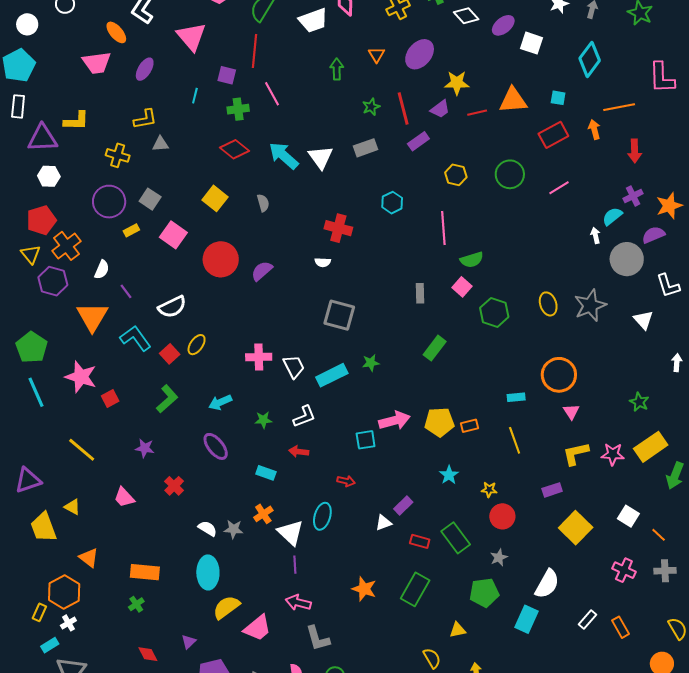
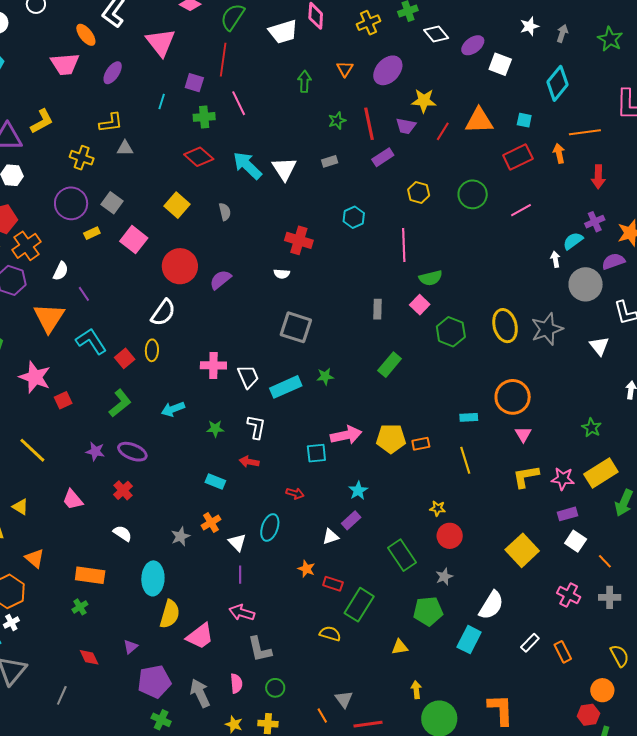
purple trapezoid: (440, 109) -> (406, 126), turned 45
red line: (477, 113) -> (443, 131), turned -48
yellow L-shape: (76, 121) -> (42, 121), turned -32
gray rectangle: (366, 148) -> (330, 161), size x0.7
yellow ellipse: (548, 304) -> (505, 326), size x1.4
white semicircle: (172, 307) -> (163, 313), moved, turned -32
yellow ellipse: (197, 345) -> (152, 350), turned -35
white L-shape: (304, 416) -> (256, 427), turned -60
purple ellipse: (216, 446) -> (132, 452), moved, turned -32
cyan star: (449, 475) -> (358, 491), moved
purple rectangle: (552, 490) -> (567, 514), moved
white semicircle: (208, 528) -> (123, 533), moved
gray star: (234, 529) -> (180, 536), turned -30
white triangle: (291, 533) -> (237, 542), size x0.7
red rectangle: (420, 541) -> (333, 584), moved
orange star: (364, 589) -> (306, 569), moved, size x0.7
yellow semicircle: (226, 607) -> (170, 614), turned 140
yellow semicircle: (432, 658) -> (330, 634), moved, turned -45

